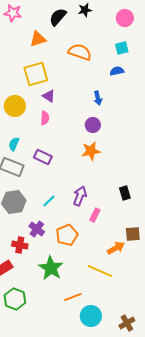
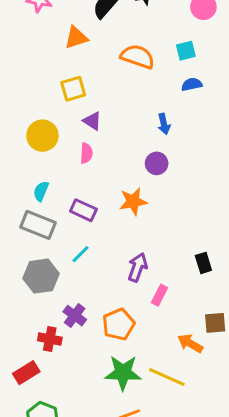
cyan square: (122, 48) -> (186, 51), moved
yellow square: (36, 74) -> (73, 89), size x0.7
orange star: (91, 151) -> (133, 201), moved
cyan line: (49, 201) -> (80, 254), moved
orange arrow: (116, 248) -> (190, 343), turned -120
green star: (51, 268) -> (123, 373), moved, turned -30

